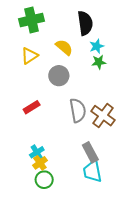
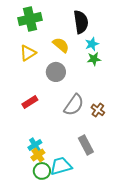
gray semicircle: (78, 110) -> (74, 105), turned 45
brown cross: (103, 116) -> (98, 110), size x0.6
cyan trapezoid: (92, 171) -> (61, 166), moved, turned 85

